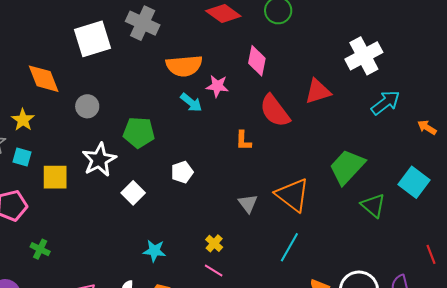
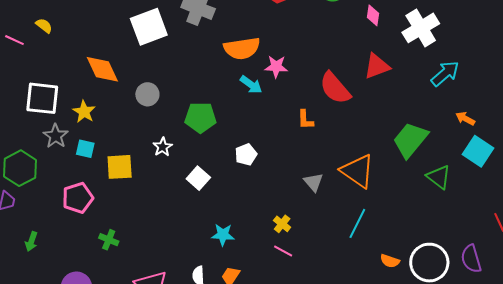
pink diamond: (257, 61) -> (373, 15), moved, size x0.7
orange arrow: (427, 127) -> (465, 119), moved
white star: (99, 160) -> (163, 147), size x0.6

